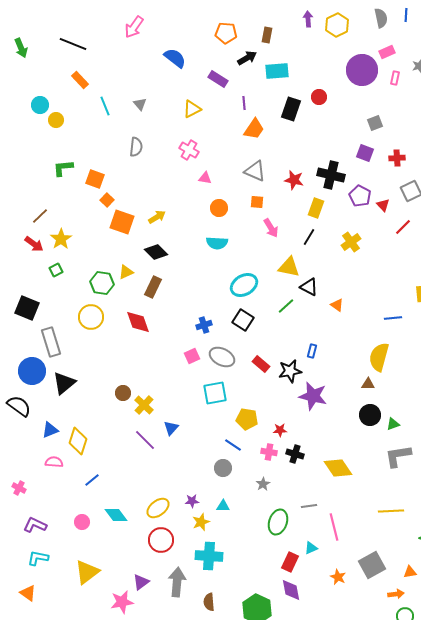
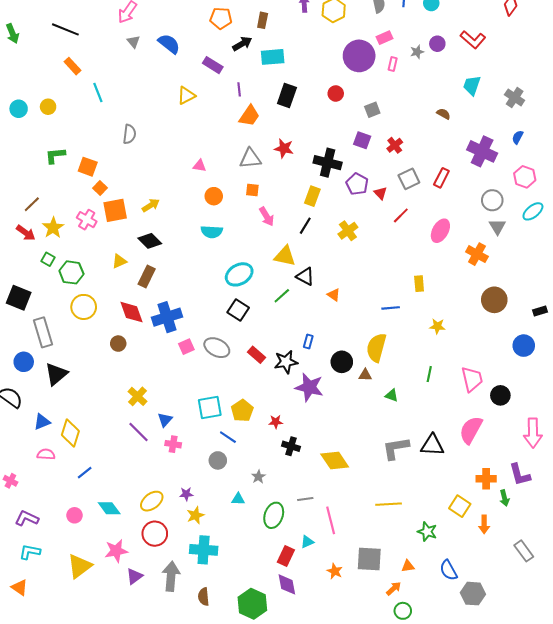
red circle: (319, 97) -> (336, 94), moved
gray triangle: (140, 104) -> (133, 42), moved
cyan circle: (40, 105) -> (19, 109), moved
pink cross: (189, 150) -> (87, 220), moved
red cross: (397, 158) -> (395, 145), turned -35
gray triangle: (255, 171) -> (250, 159), turned -30
red star: (294, 180) -> (284, 148), moved
orange square: (122, 222) -> (115, 210), turned -30
green square: (56, 270) -> (48, 259), turned -32
green hexagon: (102, 283) -> (71, 272), moved
blue cross: (204, 325) -> (167, 317), moved, size x1.8
blue circle: (32, 371) -> (24, 362), size x0.7
brown circle: (123, 393) -> (118, 344), moved
cyan square: (215, 393) -> (210, 408), moved
black circle: (370, 415) -> (342, 362), moved
yellow pentagon: (247, 419) -> (242, 411), turned 30
green triangle: (393, 424) -> (392, 395), moved, turned 40
pink cross: (269, 452) -> (173, 444), moved
cyan triangle: (223, 506) -> (238, 499), moved
gray square: (372, 565) -> (369, 559), turned 32
orange arrow: (396, 594) -> (394, 588), turned -35
pink star: (122, 602) -> (116, 551), moved

